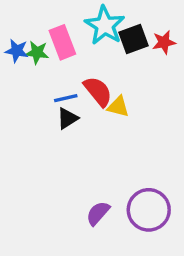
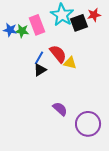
red star: (164, 42) -> (94, 15), moved
blue line: (66, 98) -> (39, 58), turned -48
purple semicircle: (98, 213) -> (60, 109), moved, turned 91

